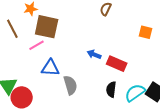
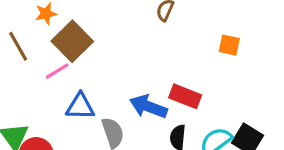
brown square: (47, 27) -> (72, 41), turned 35
blue arrow: (94, 54) -> (148, 107), moved, size x1.6

